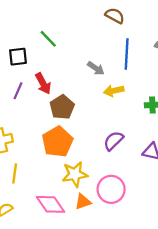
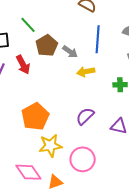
brown pentagon: (62, 107) -> (47, 45), moved
orange triangle: (83, 202) -> (55, 182), moved

